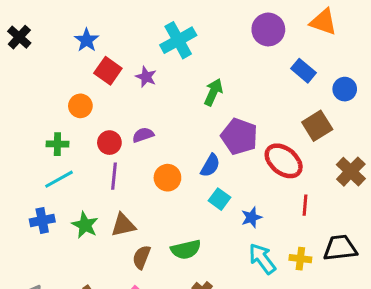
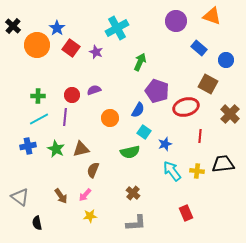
orange circle: (80, 106) -> (37, 45), moved, size x1.6
brown square: (317, 126) -> (208, 84), turned -30
red ellipse: (284, 161) -> (186, 107), turned -55
purple line: (114, 176) -> (65, 117), moved
green semicircle: (186, 249) -> (130, 152), moved

